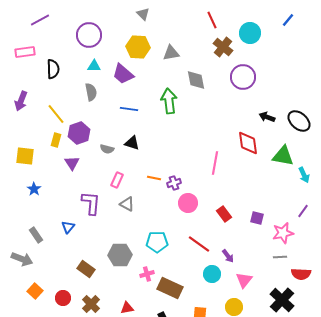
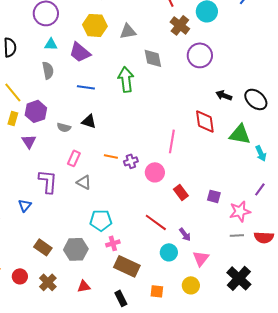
pink circle: (188, 203) -> (155, 172), moved
cyan pentagon: (157, 242) -> (101, 220), moved
gray hexagon: (120, 255) -> (76, 249), moved
pink cross: (147, 274) -> (113, 243), moved
red semicircle: (301, 274) -> (264, 237), moved

